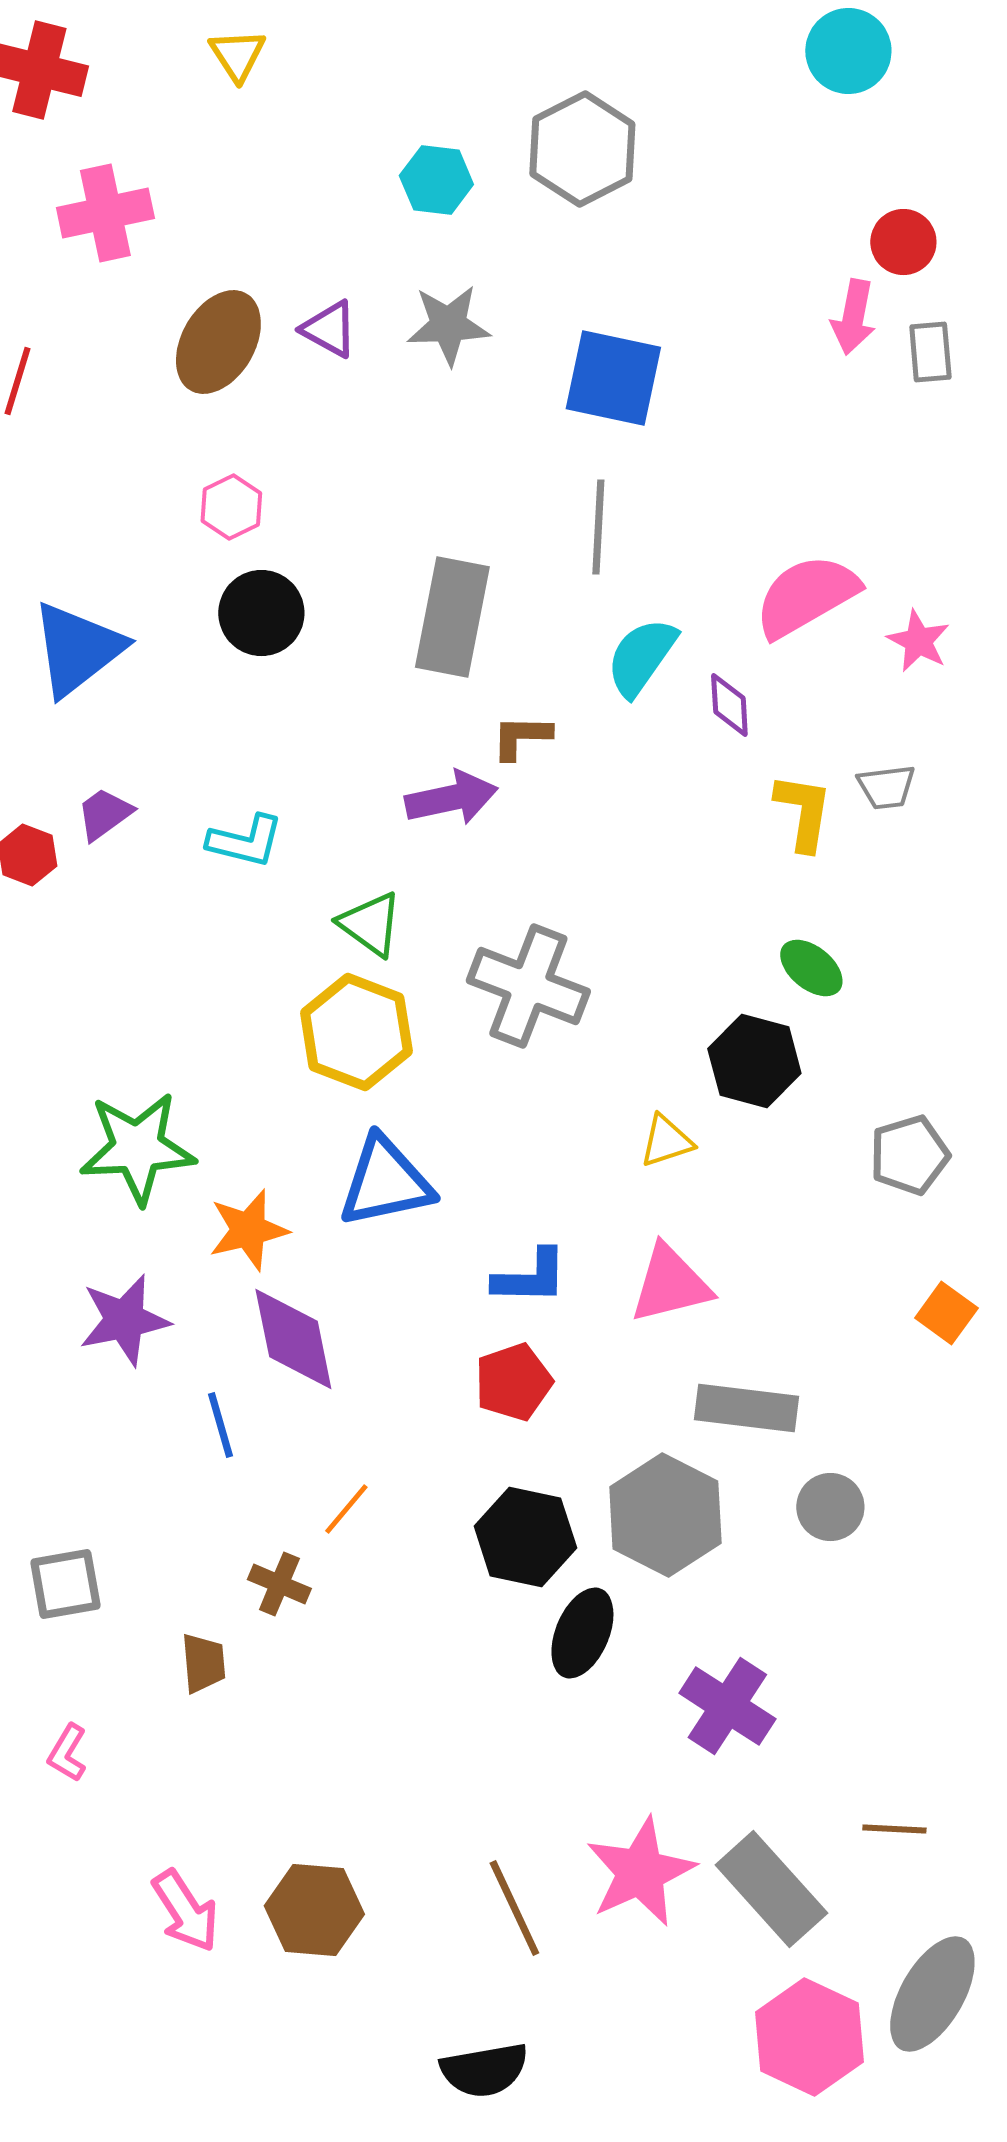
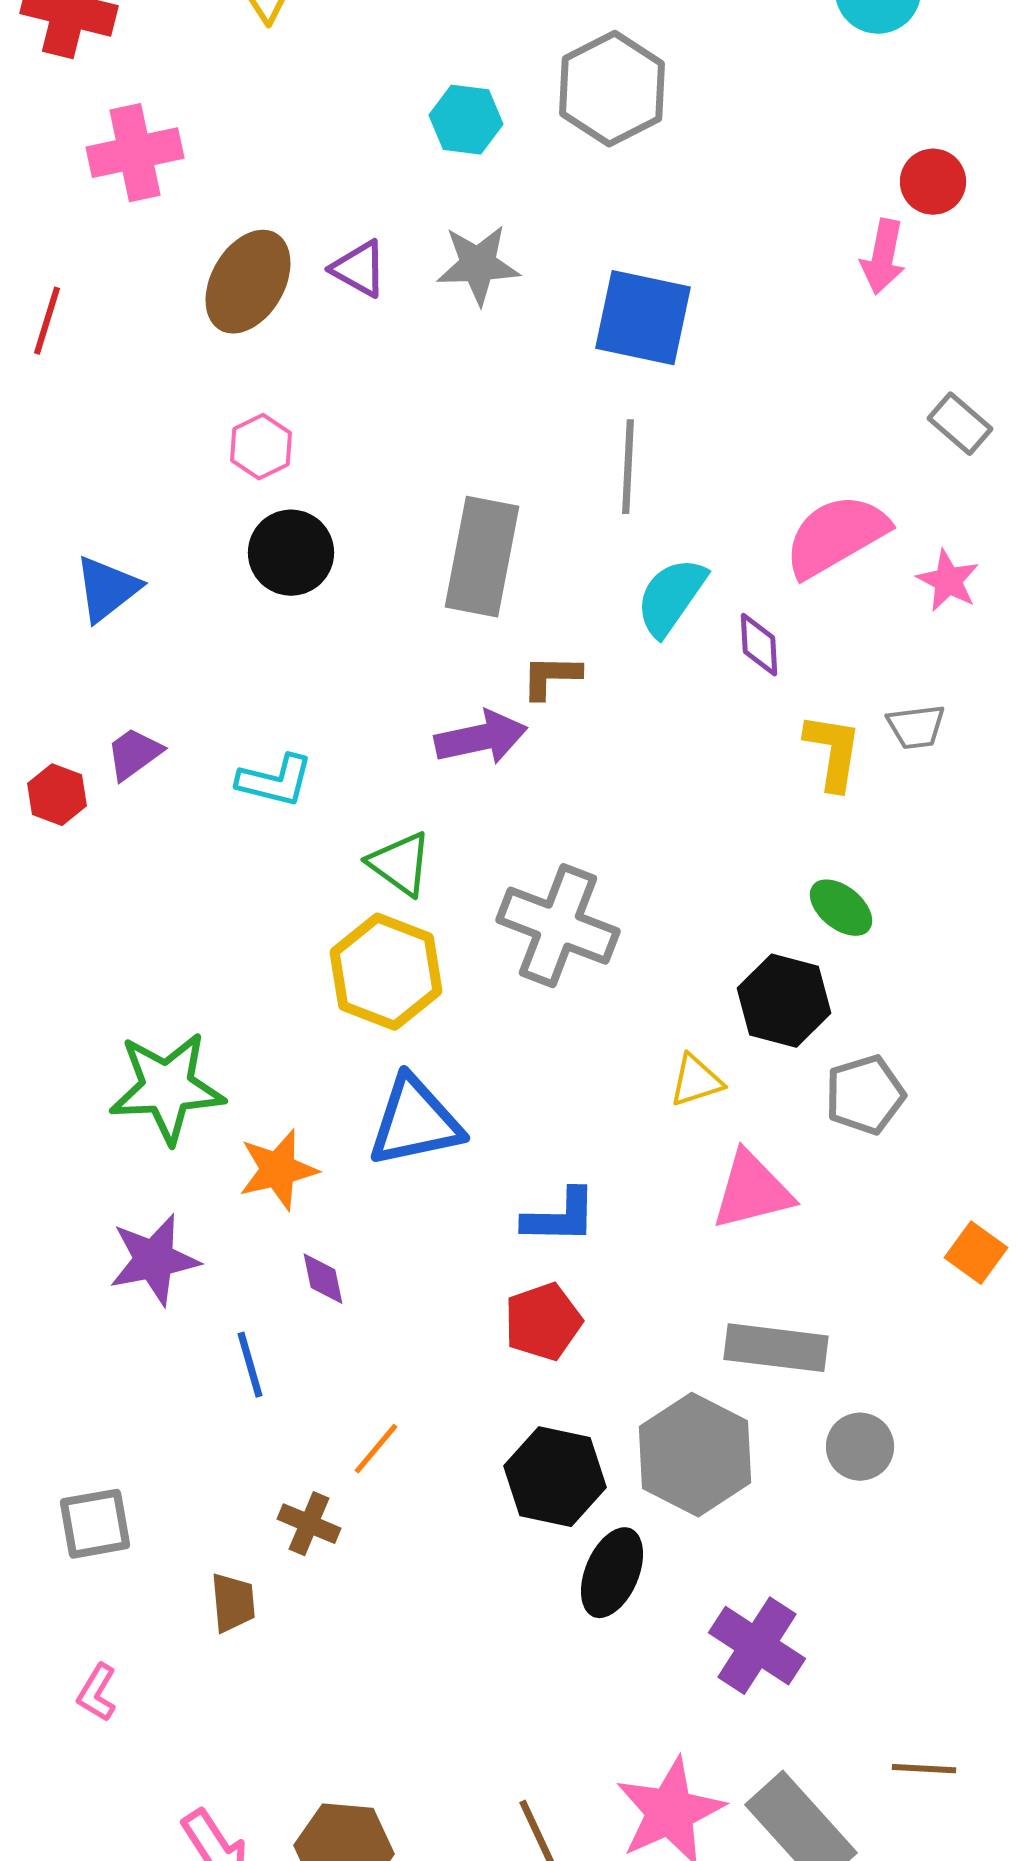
gray rectangle: (930, 352) -> (960, 424), moved, turned -44
blue triangle: (77, 649) -> (107, 589), size x0.7
gray pentagon: (909, 1155) -> (865, 1095), moved
pink triangle: (670, 1284) -> (752, 1191), moved
purple diamond: (293, 1339) -> (323, 1279), size x0.5

